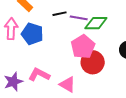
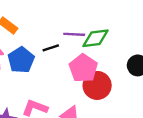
black line: (60, 14) -> (51, 48), moved
blue pentagon: (32, 34) -> (21, 60), turned 30

